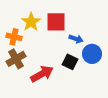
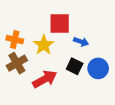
yellow star: (31, 22) -> (44, 45), moved
blue circle: (92, 54) -> (98, 68), moved

